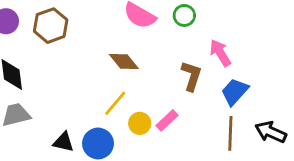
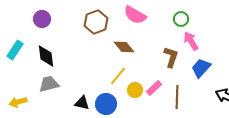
green circle: (184, 15) -> (181, 19), moved
brown hexagon: (51, 26) -> (96, 22), moved
brown line: (230, 133) -> (177, 97), moved

